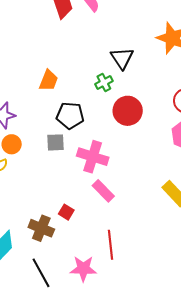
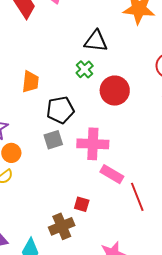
black triangle: (122, 58) -> (96, 41), turned -35
brown cross: (41, 228) -> (62, 226), turned -30
red line: (111, 245) -> (137, 197), moved

